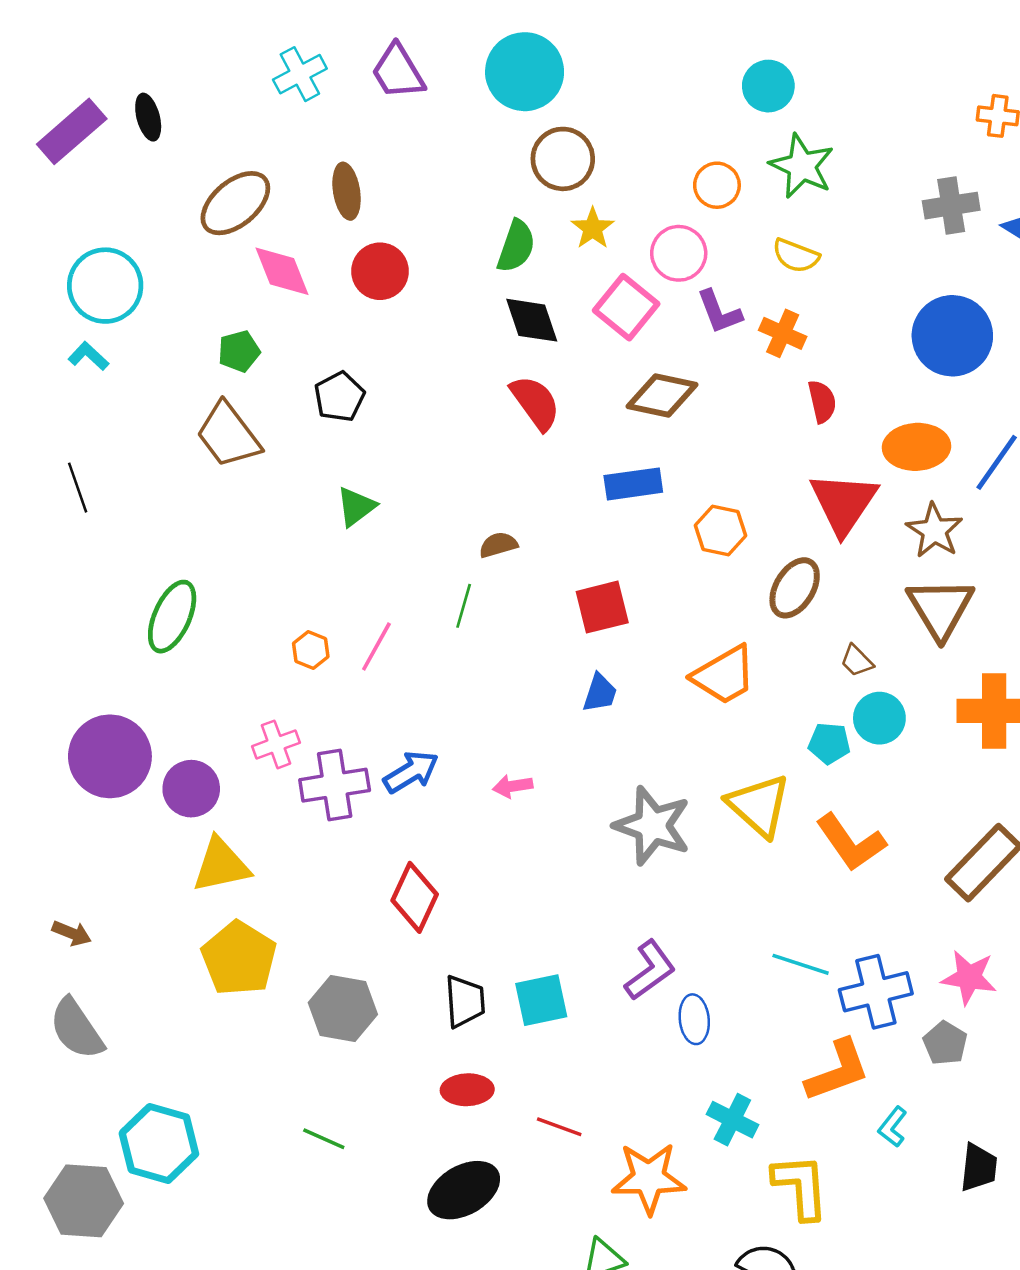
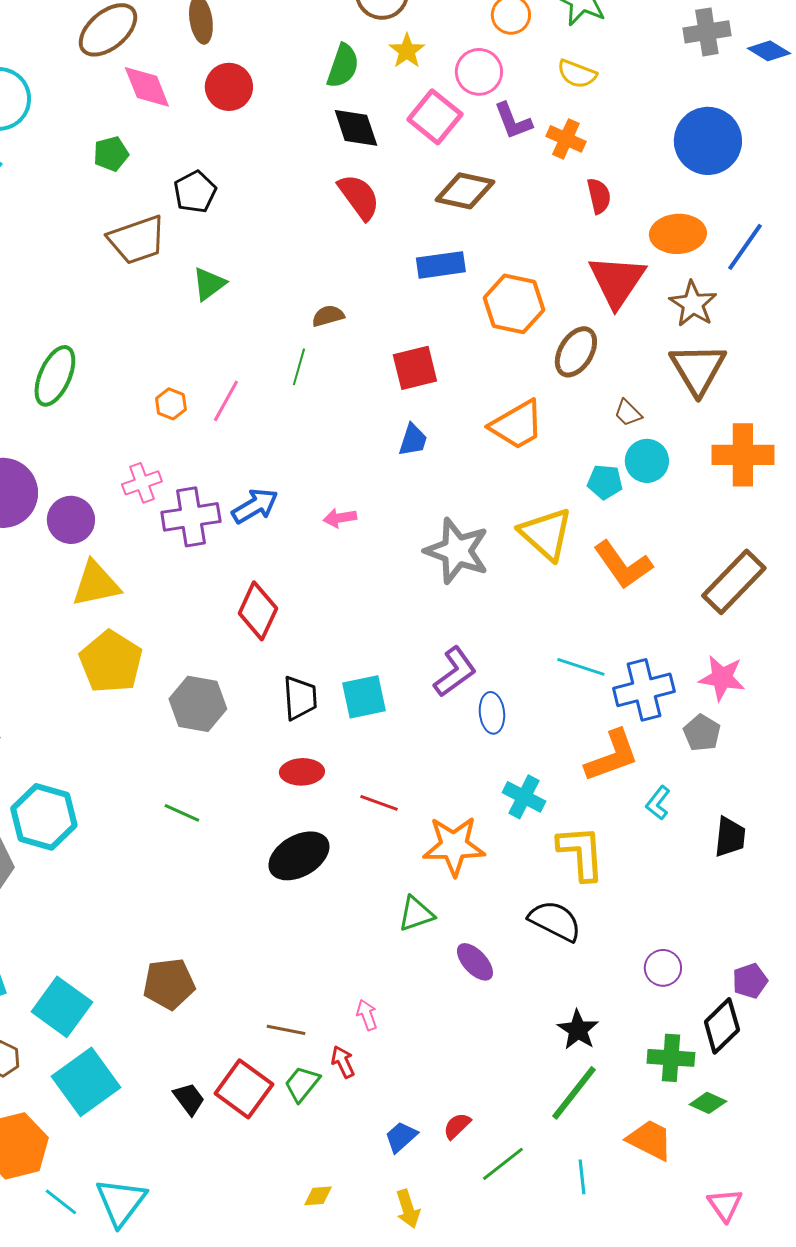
brown trapezoid: (228, 435) -> (137, 240), moved, turned -72
orange hexagon: (721, 531) -> (514, 304), size x1.4

